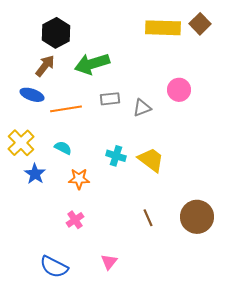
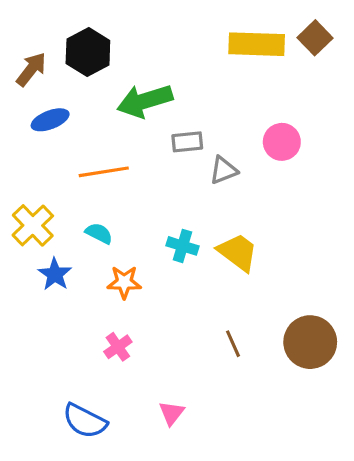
brown arrow: (45, 66) -> (31, 69), moved
blue ellipse: (32, 95) -> (50, 120), moved, turned -40
gray rectangle: (110, 99) -> (187, 142), moved

